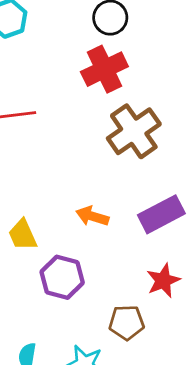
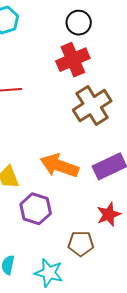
orange arrow: (92, 216) -> (59, 166), size x1.6

